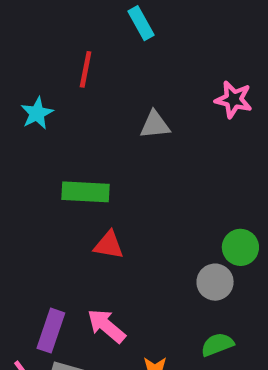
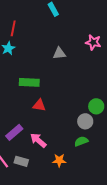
red line: (86, 69) -> (13, 28), moved
purple rectangle: (51, 331) -> (14, 132), moved, turned 30
green semicircle: (217, 344) -> (81, 141), moved

